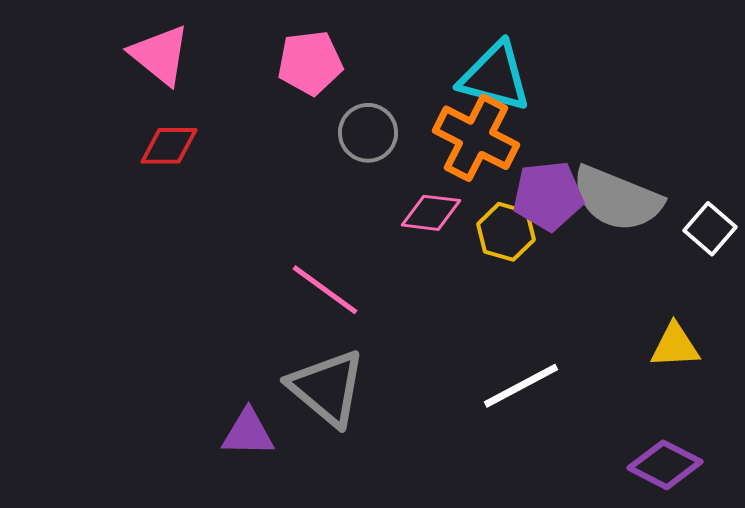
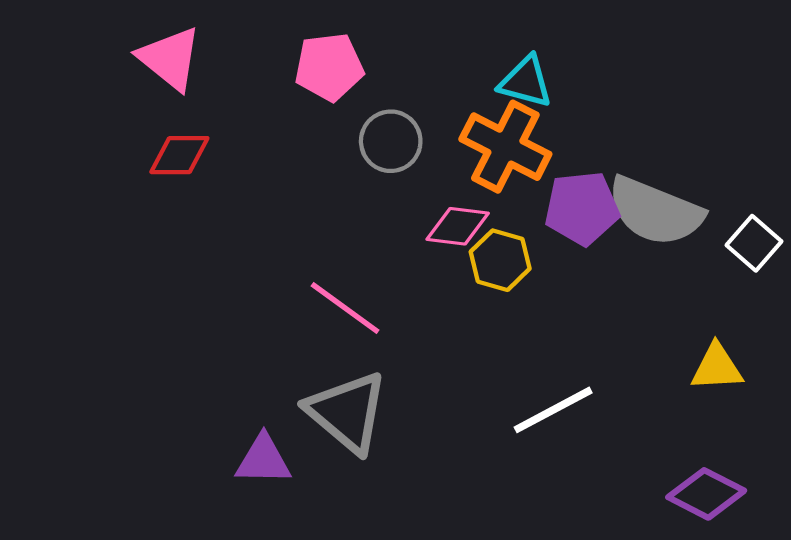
cyan triangle: (495, 77) -> (526, 82), size x0.7
yellow hexagon: (506, 232) -> (500, 260), moved

